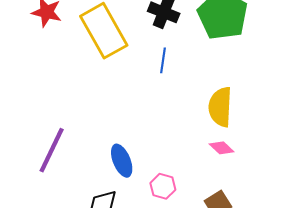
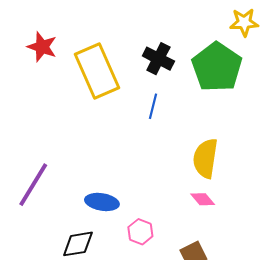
blue ellipse: (122, 161) -> (102, 202), turned -64

